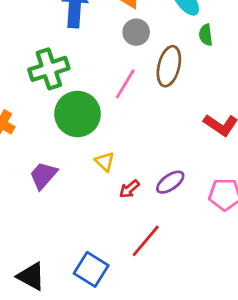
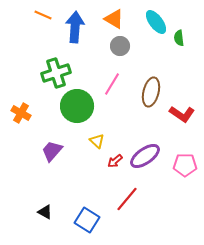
green semicircle: (206, 35) -> (179, 38), moved
brown ellipse: (169, 66) -> (151, 92), moved
purple ellipse: (170, 182) -> (145, 156), size x1.4
black triangle: (31, 276) -> (45, 212), moved, size x0.7

